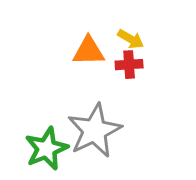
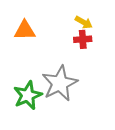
orange triangle: (89, 51) -> (25, 30), moved

